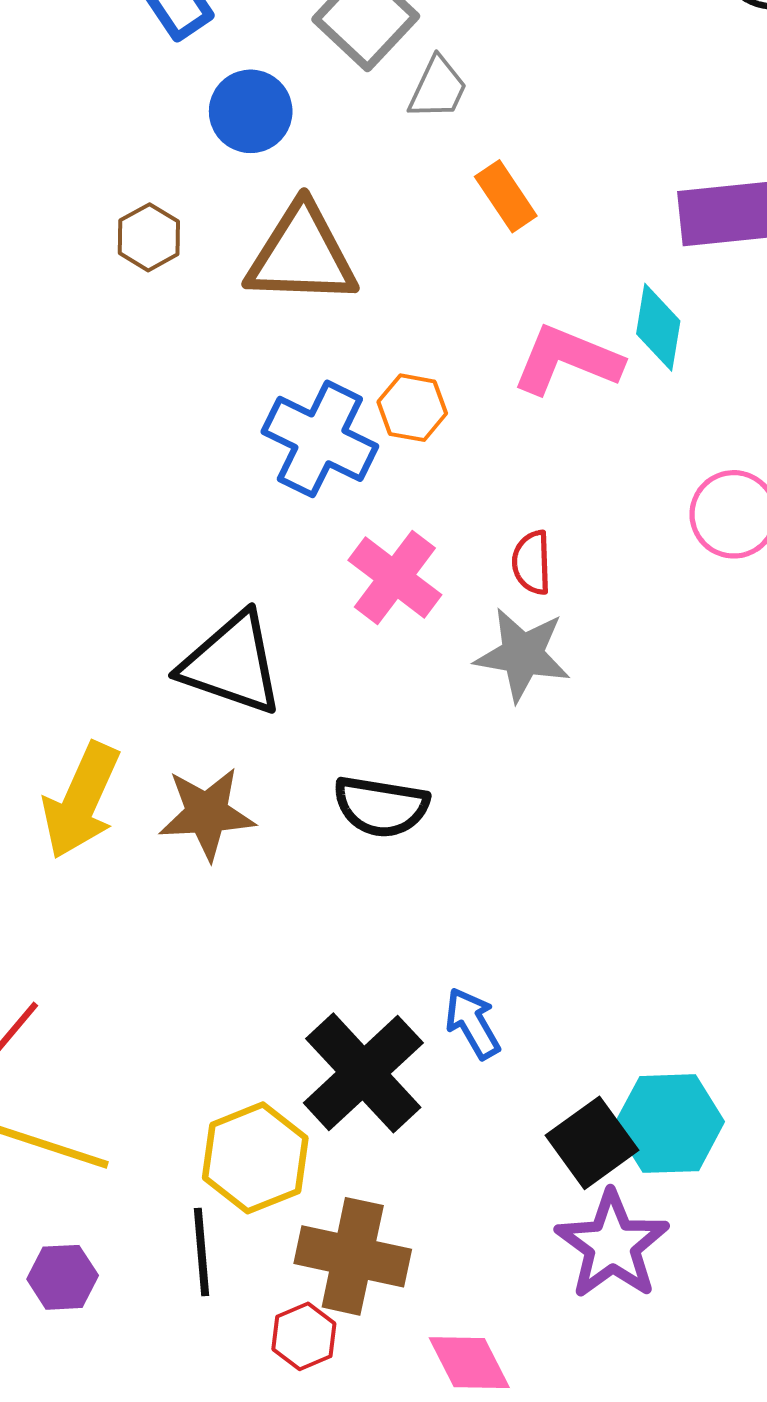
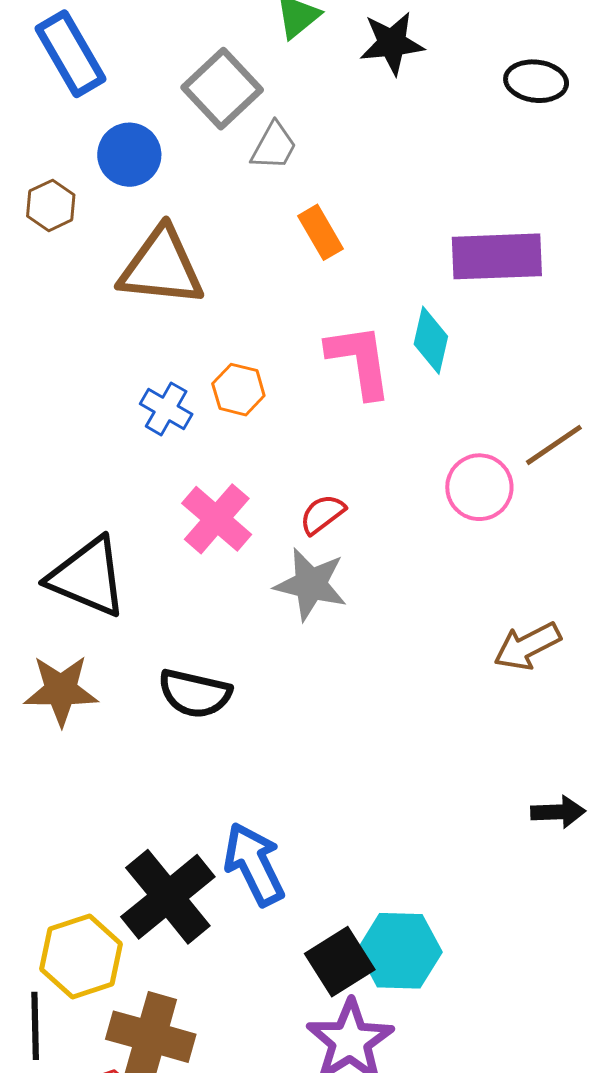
brown hexagon: (149, 237) -> (51, 205), moved
pink L-shape: (567, 360) -> (359, 361), turned 56
blue cross: (320, 439) -> (166, 409), size x0.6
red semicircle: (532, 563) -> (322, 514), turned 51
blue arrow: (473, 1023) -> (254, 864), size x1.5

